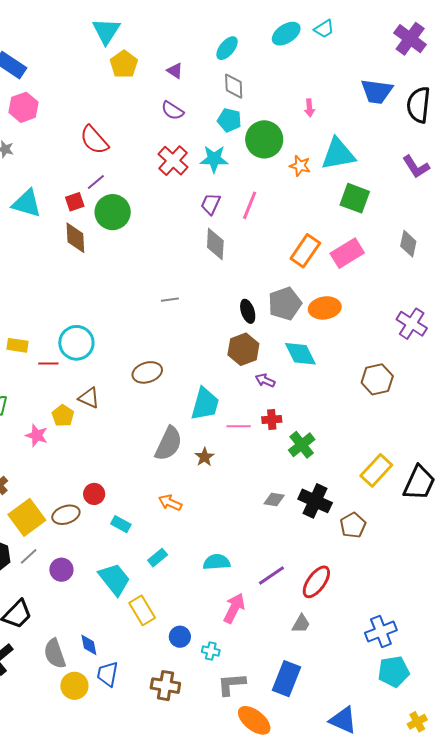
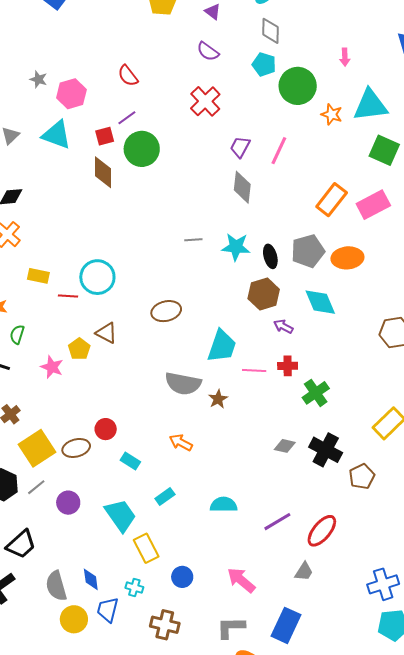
pink hexagon: (24, 107) -> (71, 94), moved
red semicircle: (94, 140) -> (128, 76), size x0.7
cyan star: (214, 159) -> (236, 247), moved
gray semicircle: (169, 444) -> (183, 383), turned 72
pink arrow: (234, 608) -> (241, 580), moved, turned -80
cyan cross: (211, 651) -> (134, 588), moved

